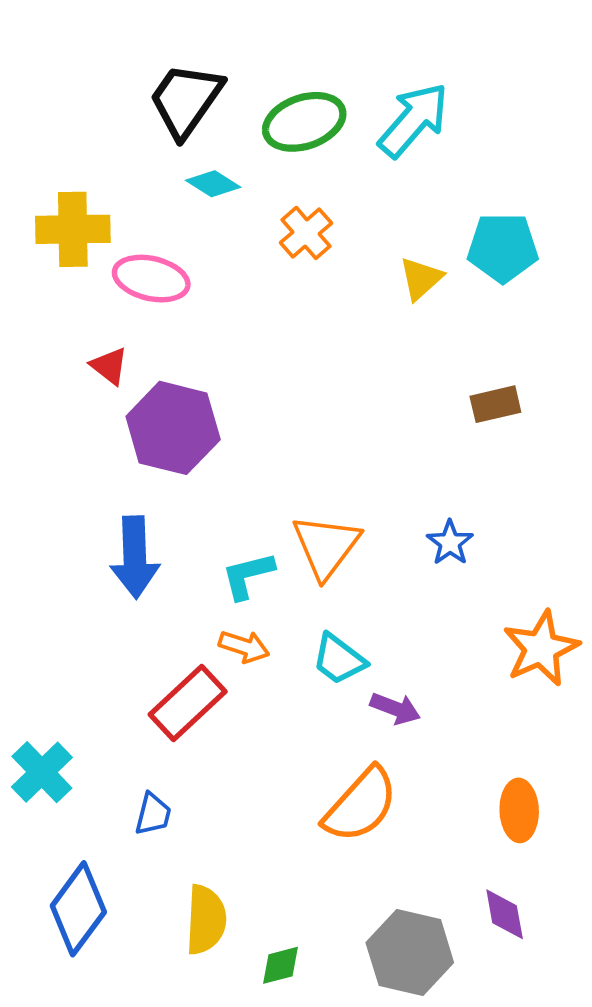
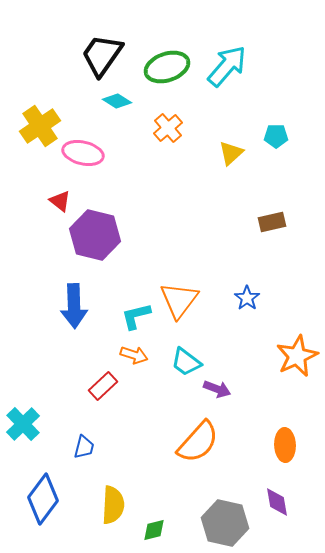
yellow cross: (73, 229) -> (40, 126), turned -33
cyan pentagon: (503, 248) -> (276, 136), size x0.6
red rectangle: (188, 703) -> (103, 386), size x0.7

